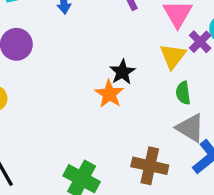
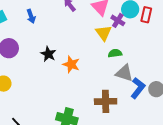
black star: (122, 72) -> (48, 54), moved
green semicircle: (183, 93) -> (115, 53), turned 104

